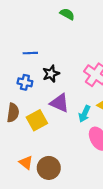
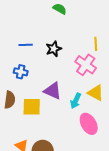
black star: (51, 74) -> (54, 49), moved
yellow square: (37, 120) -> (32, 107), turned 30

